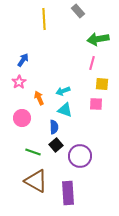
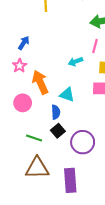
cyan arrow: (63, 91) -> (75, 62), moved
orange arrow: (39, 98) -> (40, 82), size x1.6
brown triangle: (36, 181) -> (37, 168), turned -30

